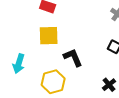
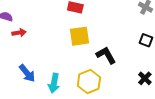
cyan arrow: (19, 64) -> (54, 83), moved

